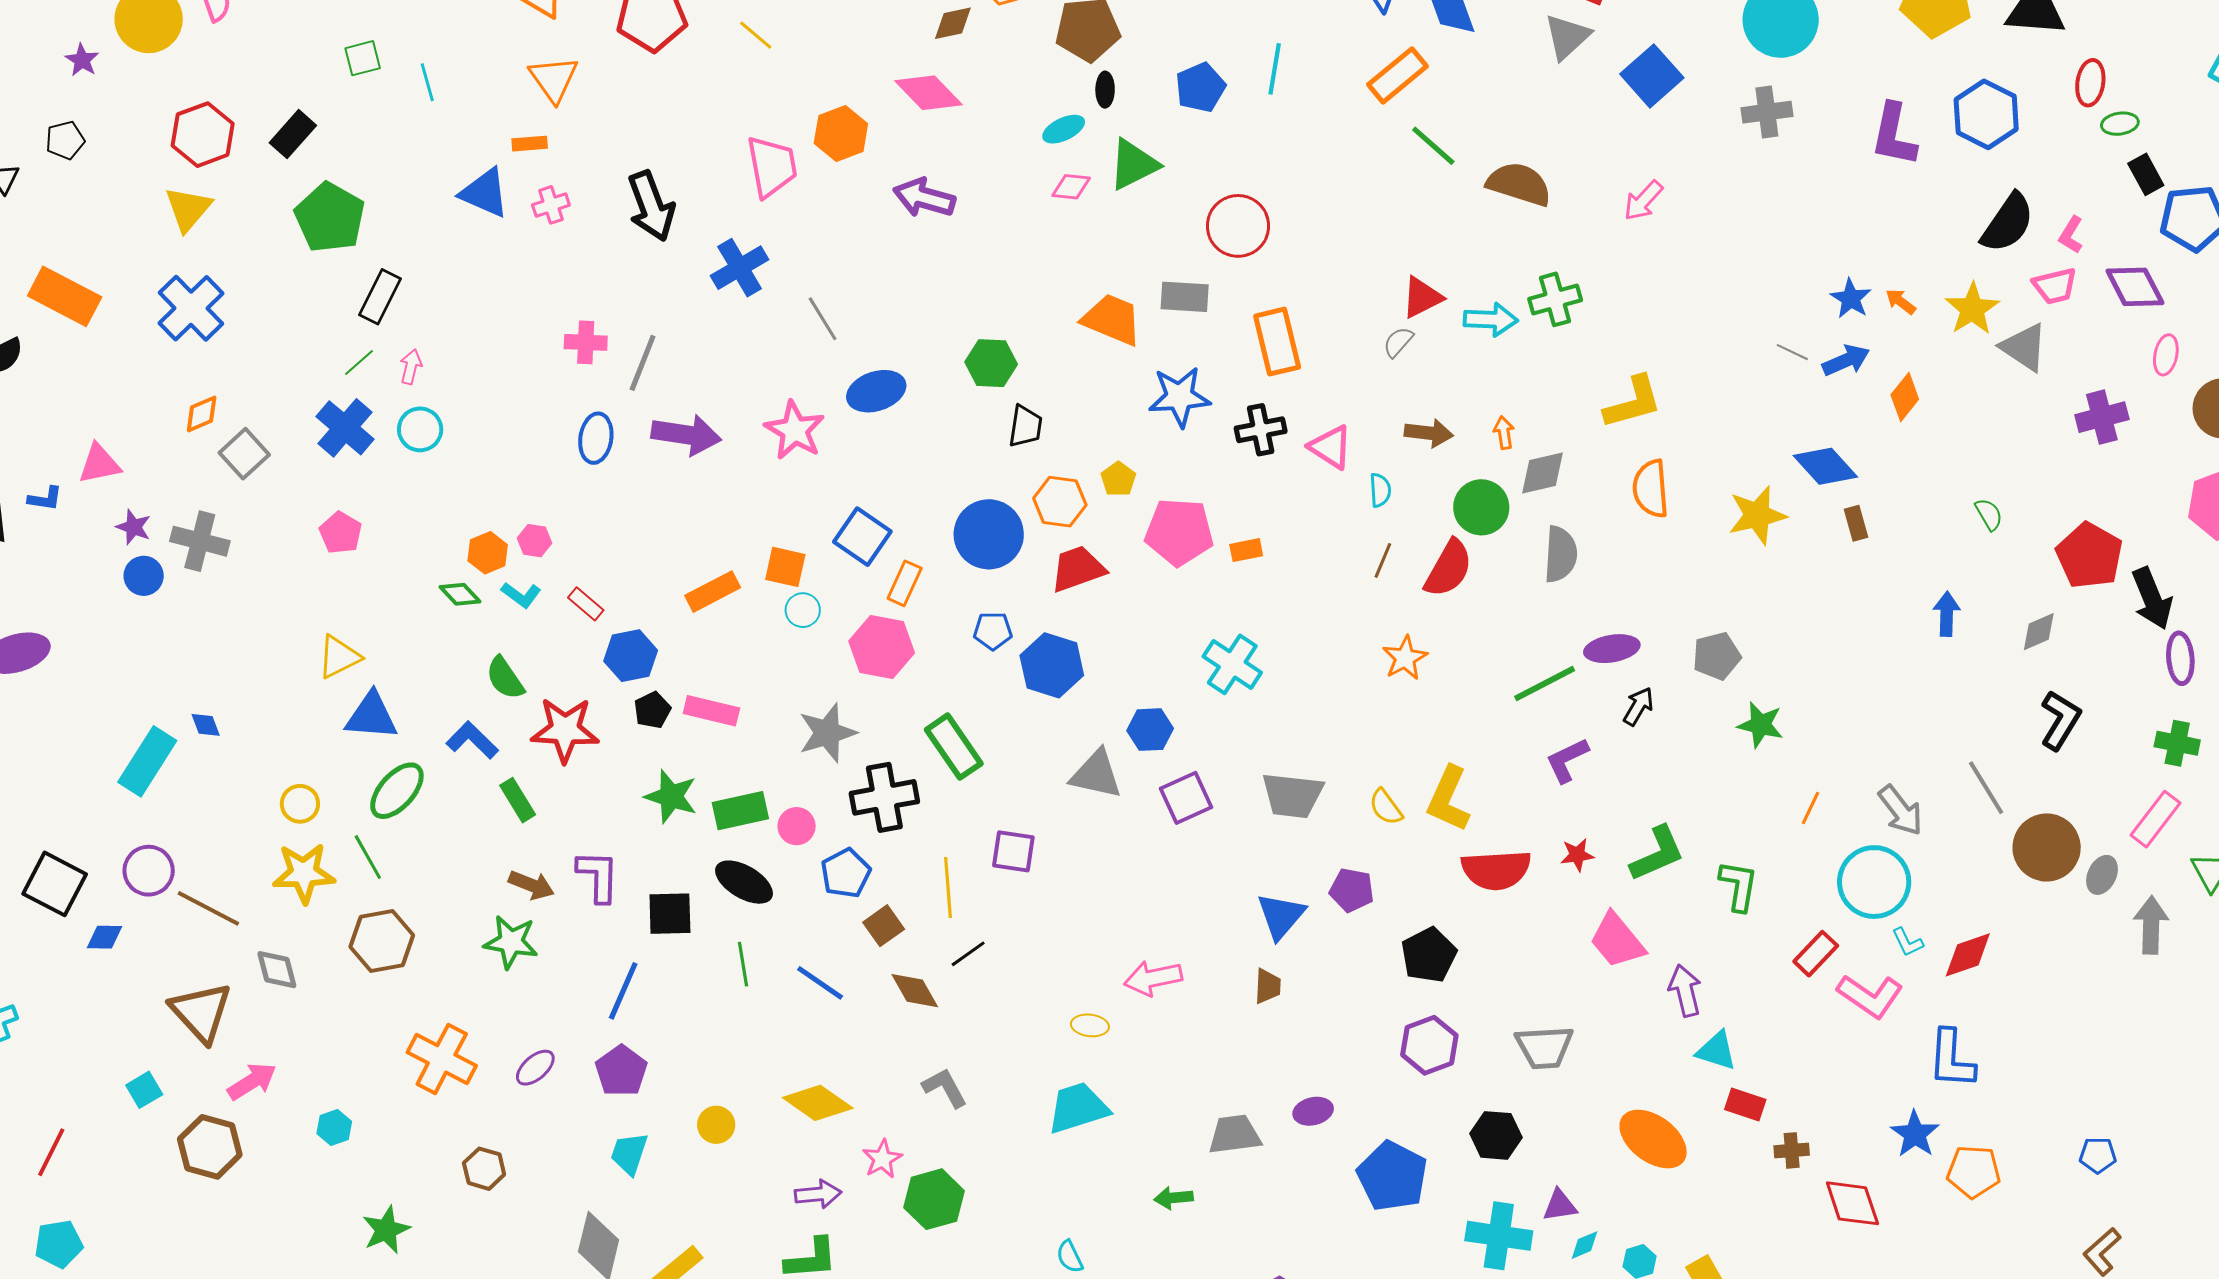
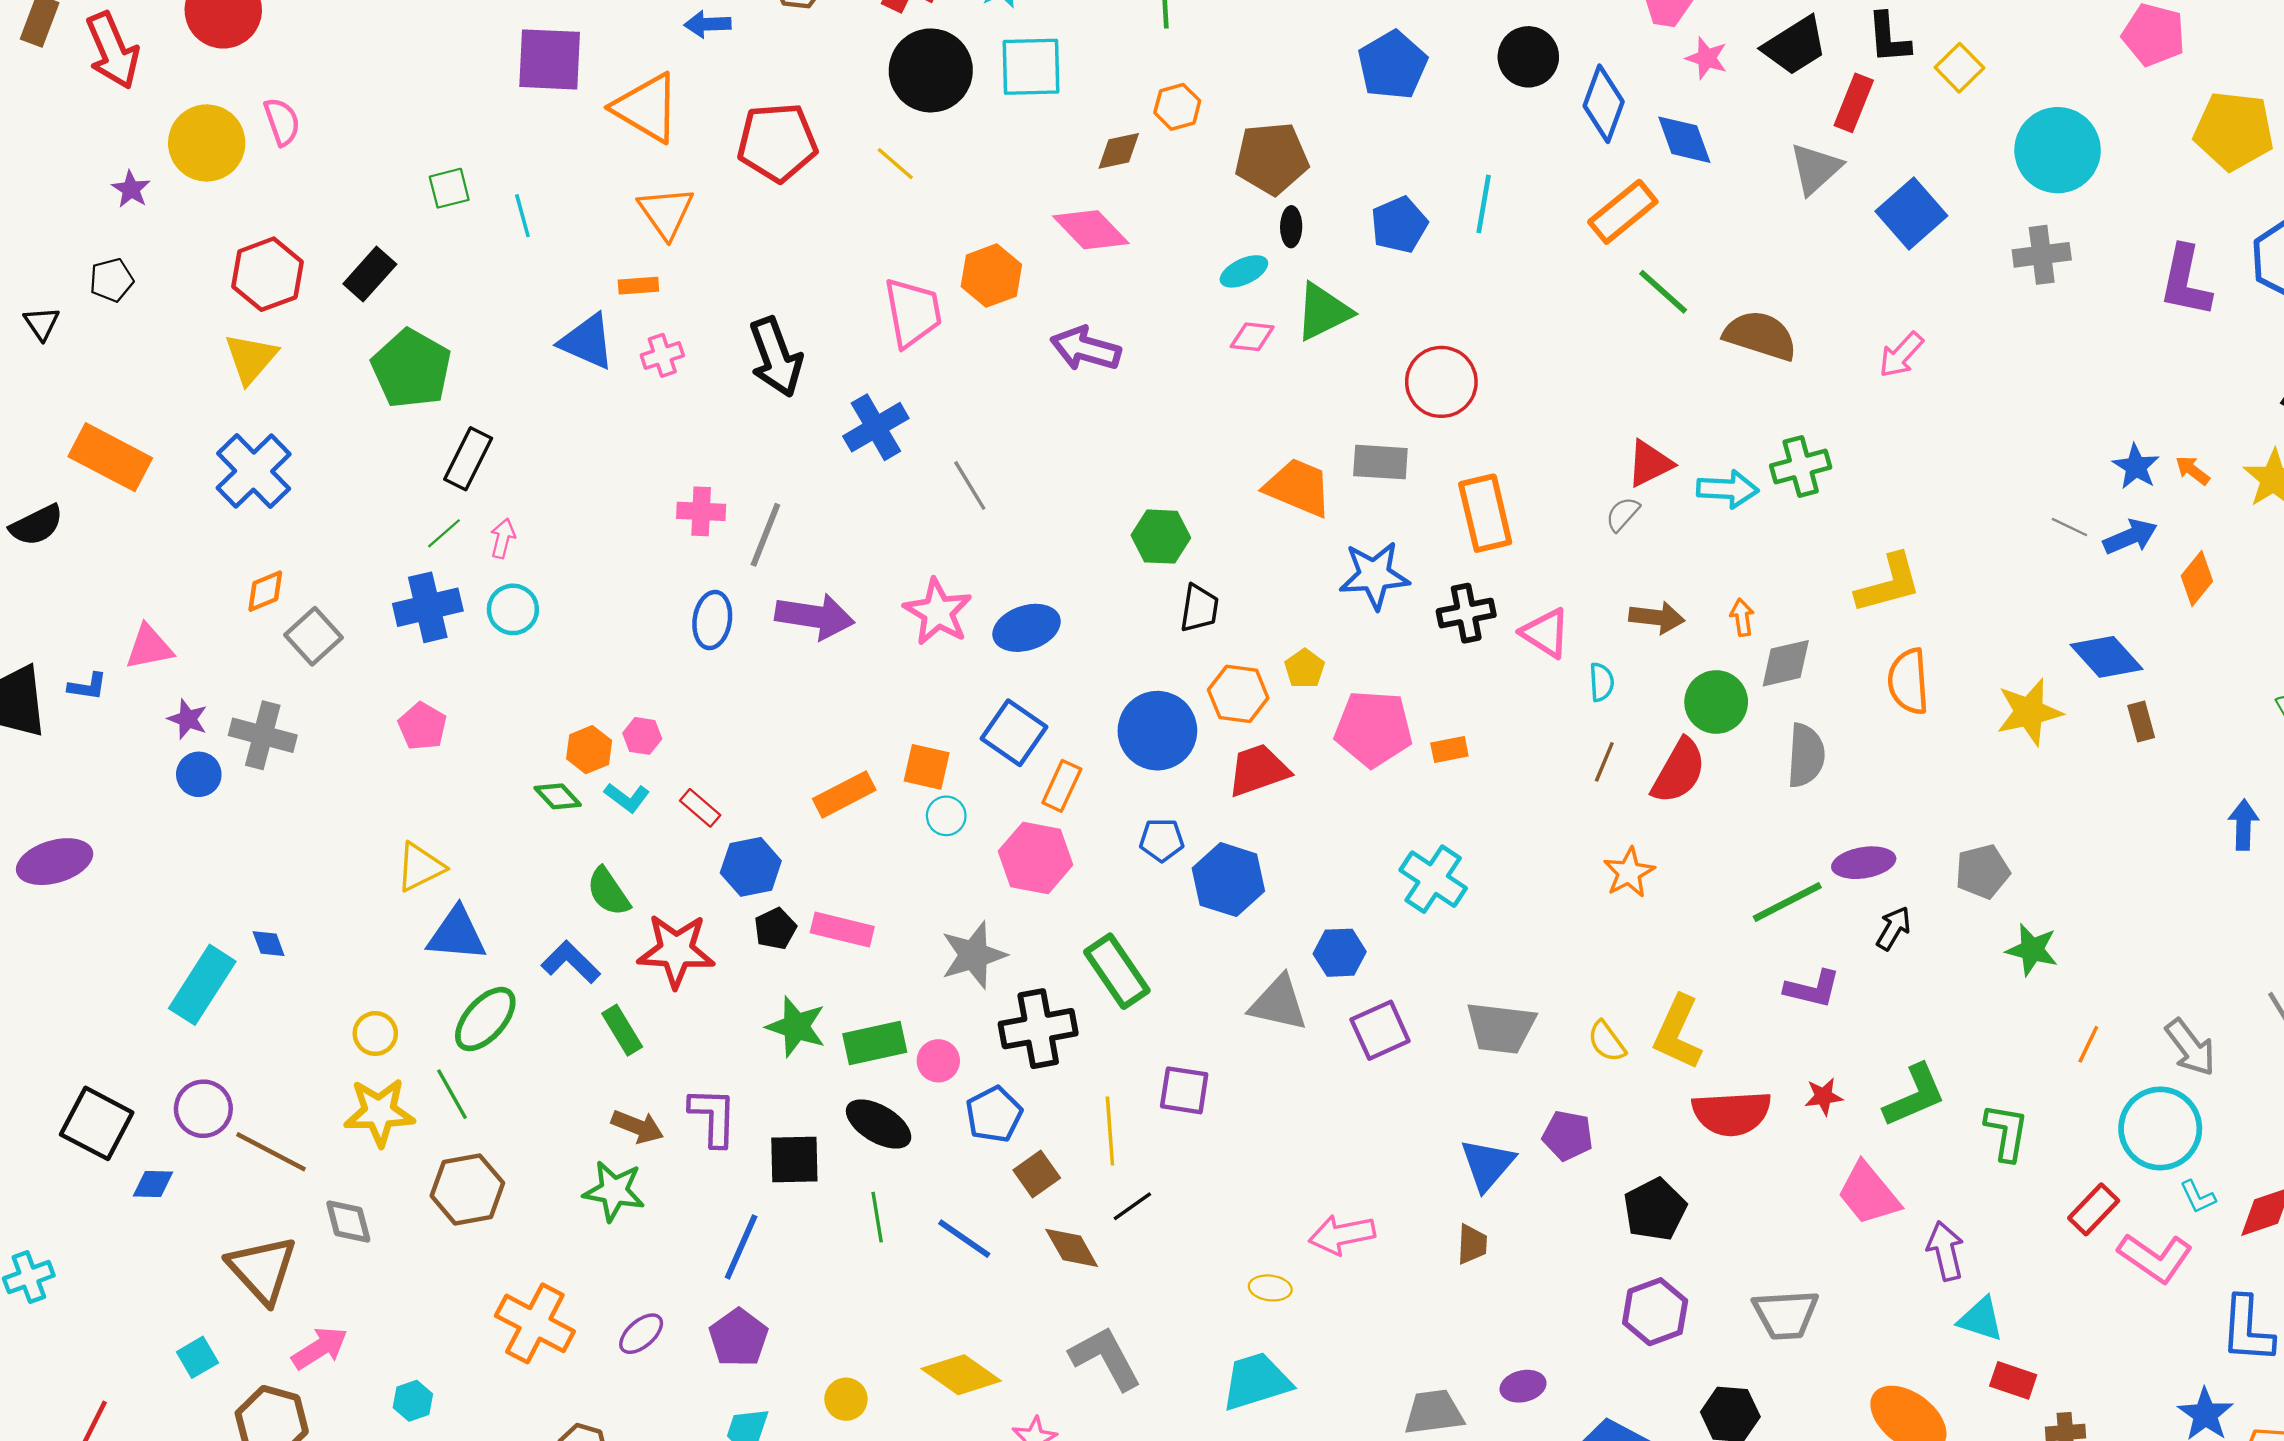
blue ellipse: (876, 391) -> (1027, 628), moved
blue cross: (345, 428) -> (428, 607), turned 36
purple L-shape: (1567, 760) -> (1812, 989), turned -141
gray L-shape: (945, 1088) -> (1105, 1358), size x1.4

